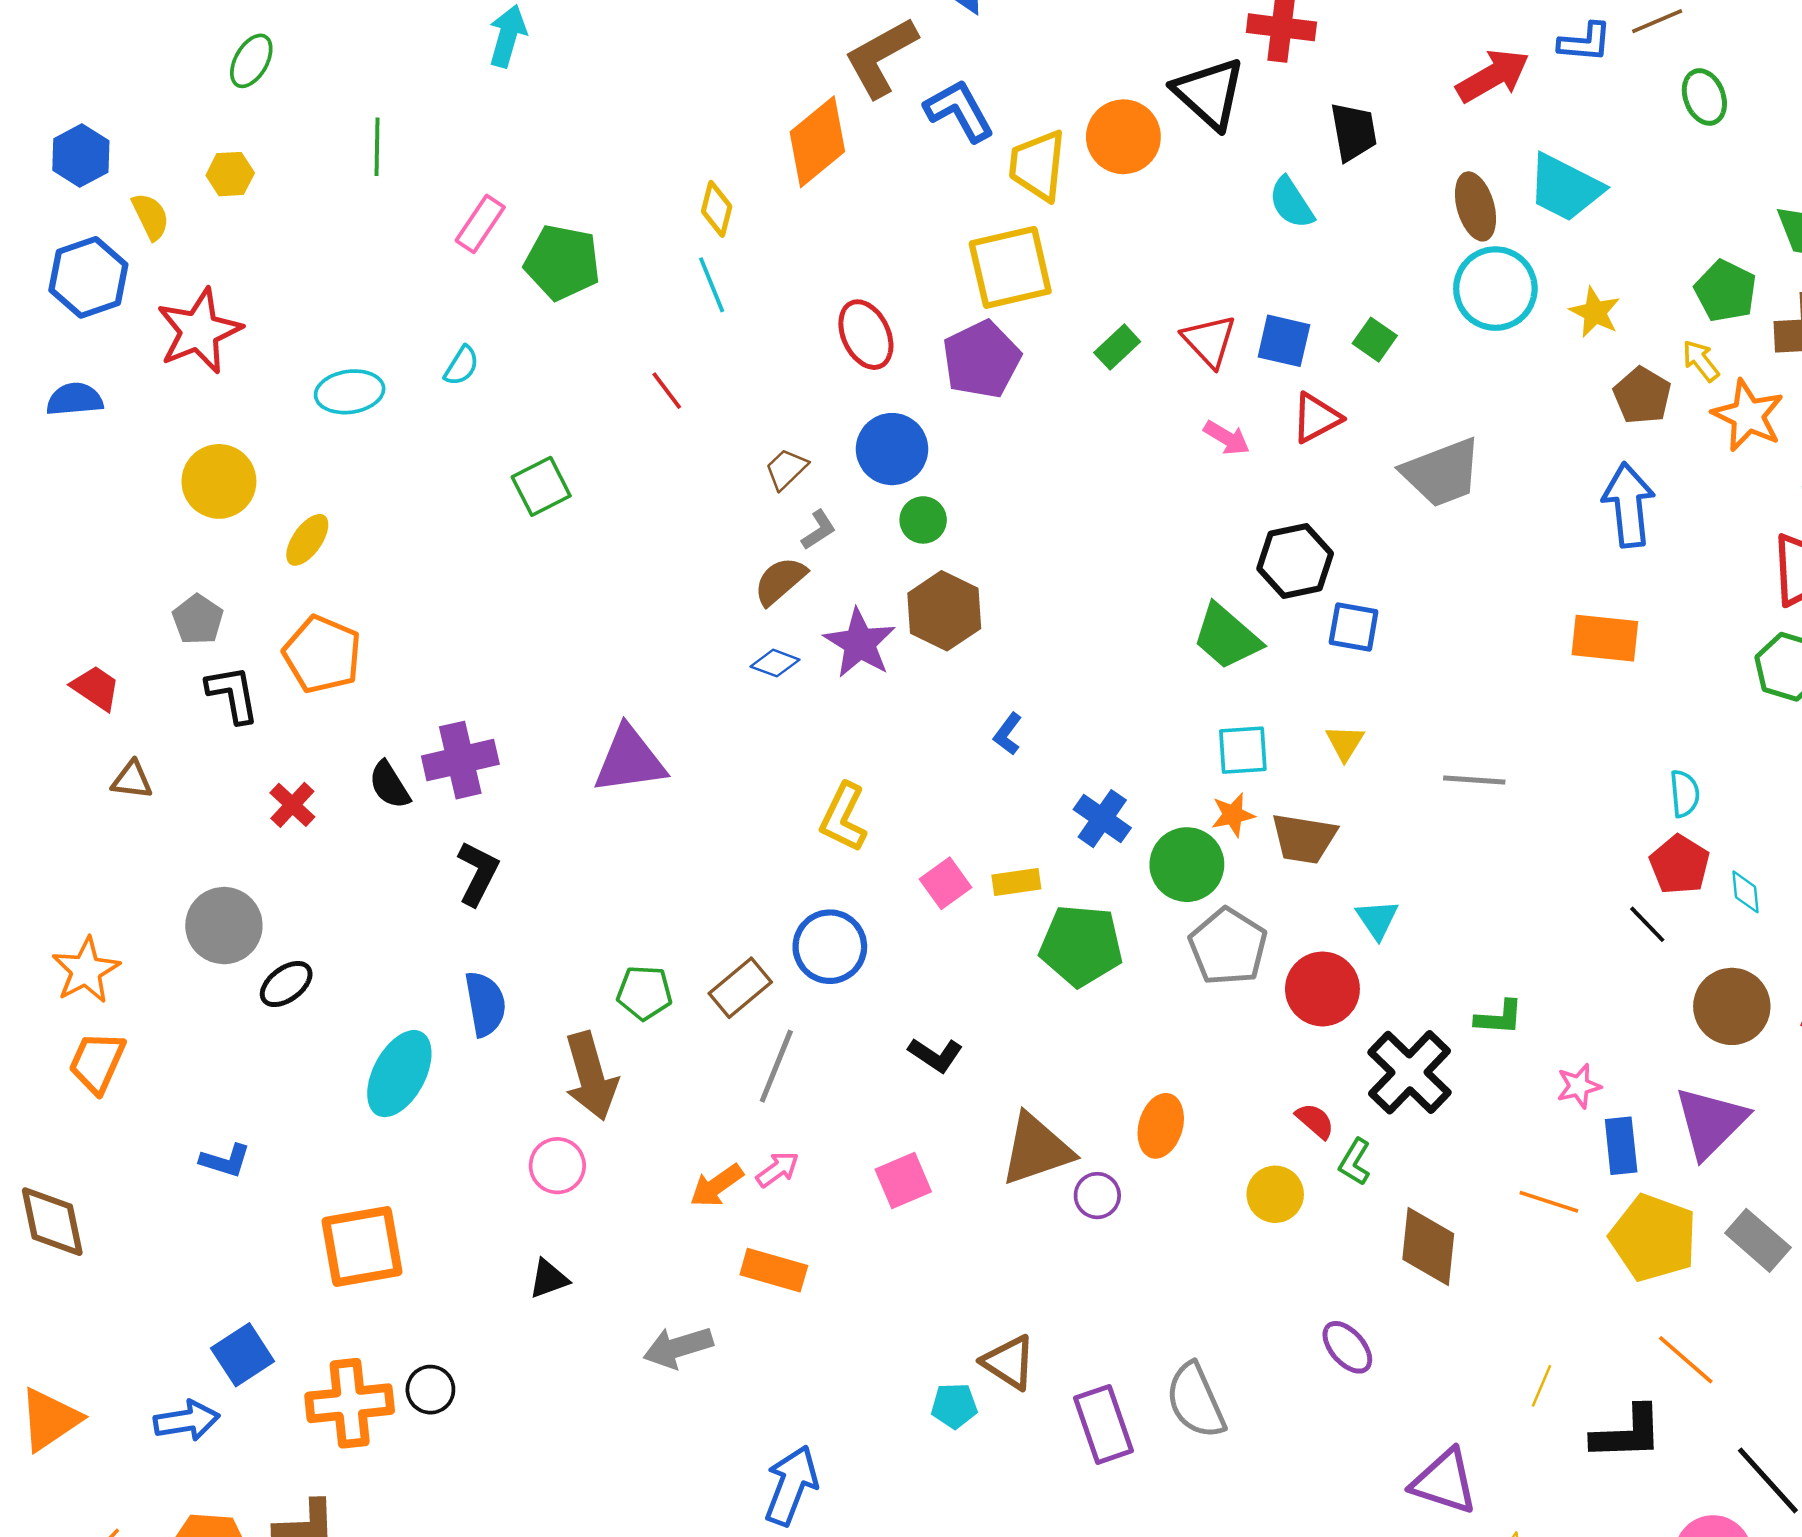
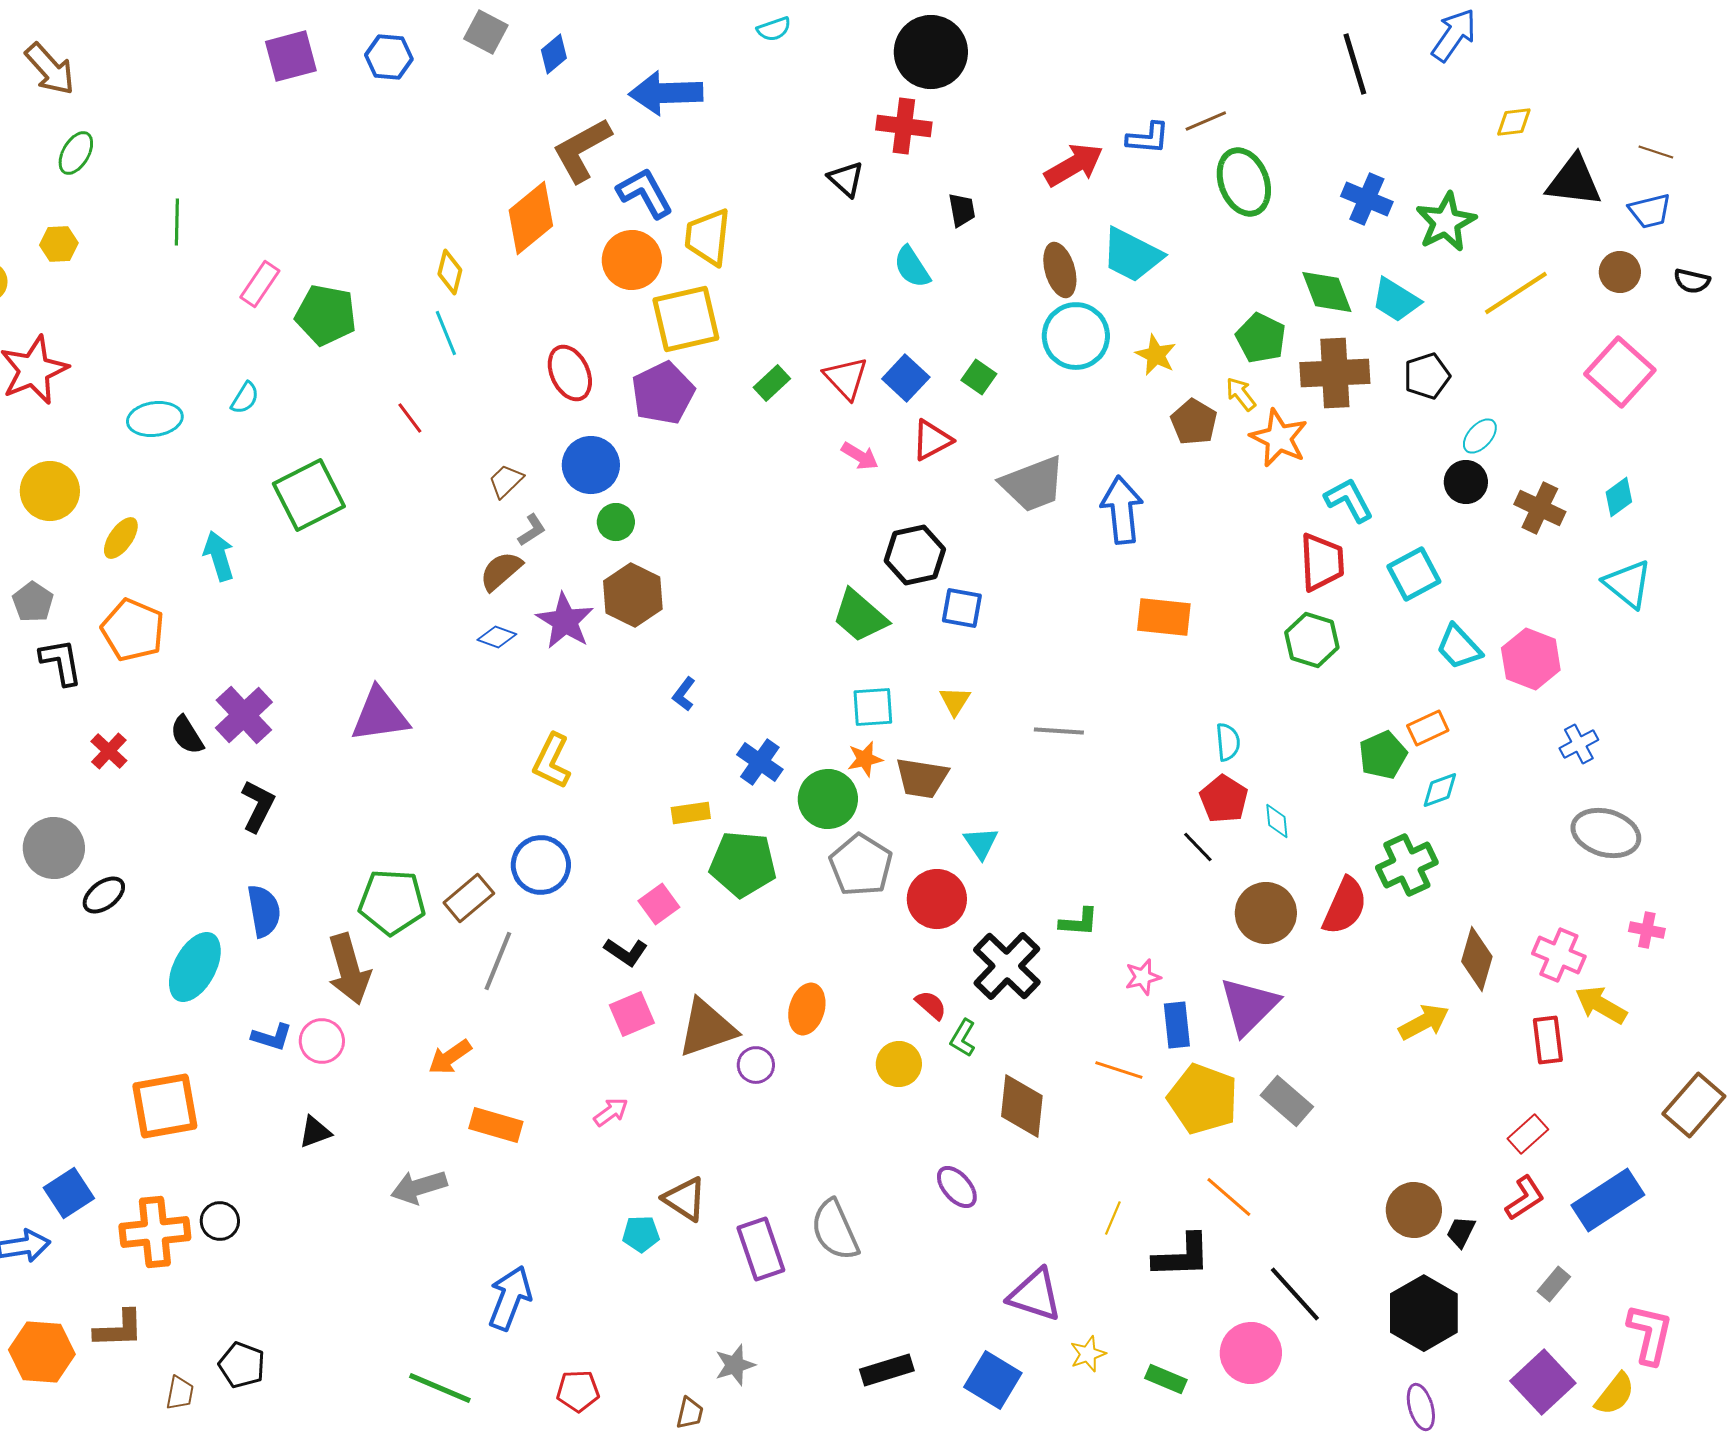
cyan arrow: (508, 36) -> (219, 556), moved, turned -33
black triangle: (1209, 93) -> (846, 179), size x0.6
green ellipse: (1704, 97) -> (1244, 182), size x1.5
black trapezoid: (1354, 132) -> (962, 210), size x0.7
orange circle: (1123, 137) -> (632, 260), moved
blue square: (1284, 341) -> (906, 378), turned 30
green square: (541, 486) -> (309, 495), size x1.5
blue arrow: (1629, 505) -> (1122, 510), moved
purple cross: (460, 760) -> (244, 715), turned -30
pink square: (946, 883) -> (659, 904), moved
green pentagon: (644, 993) -> (392, 902), size x1.5
blue L-shape: (225, 1161) -> (272, 1037), moved
pink arrow: (778, 1169) -> (611, 1112), moved
pink square: (903, 1181) -> (632, 1014), moved

